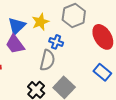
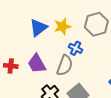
purple trapezoid: (15, 44) -> (37, 64), moved

